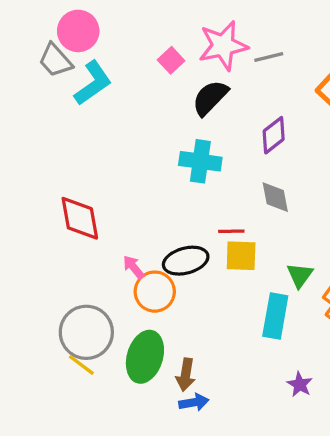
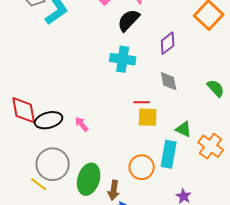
red diamond: (80, 218) -> (24, 110), moved
black ellipse: (186, 261) -> (49, 120), moved
green triangle: (300, 275) -> (184, 129), turned -42
orange circle: (155, 292) -> (142, 167), moved
yellow line: (81, 365) -> (39, 184), moved

